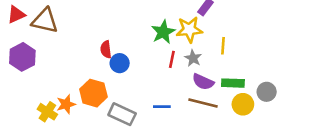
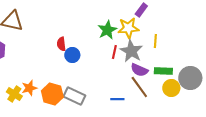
gray star: (193, 58) -> (131, 51), size x1.6
gray circle: (267, 92) -> (190, 78), size x1.5
orange hexagon: (93, 93) -> (52, 94), moved
brown line: (203, 103) -> (139, 87), turned 40
blue line: (162, 107) -> (117, 99), moved

